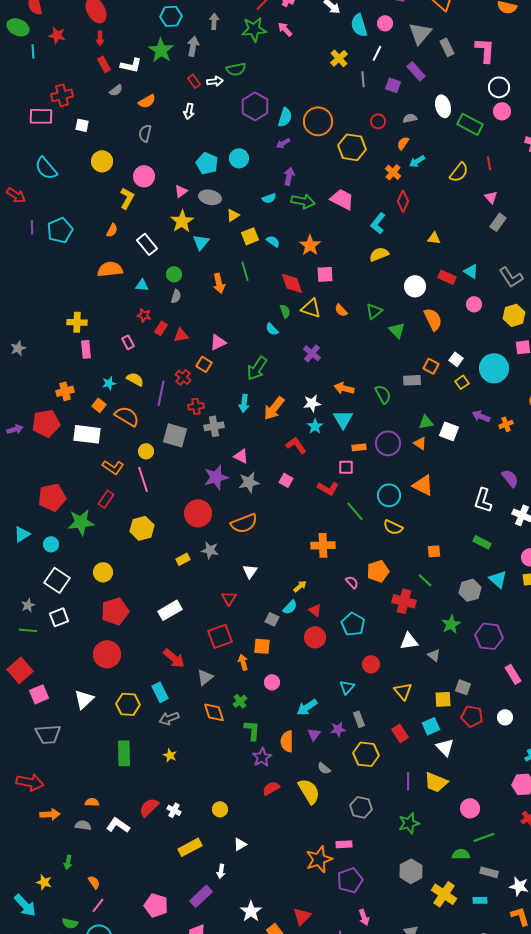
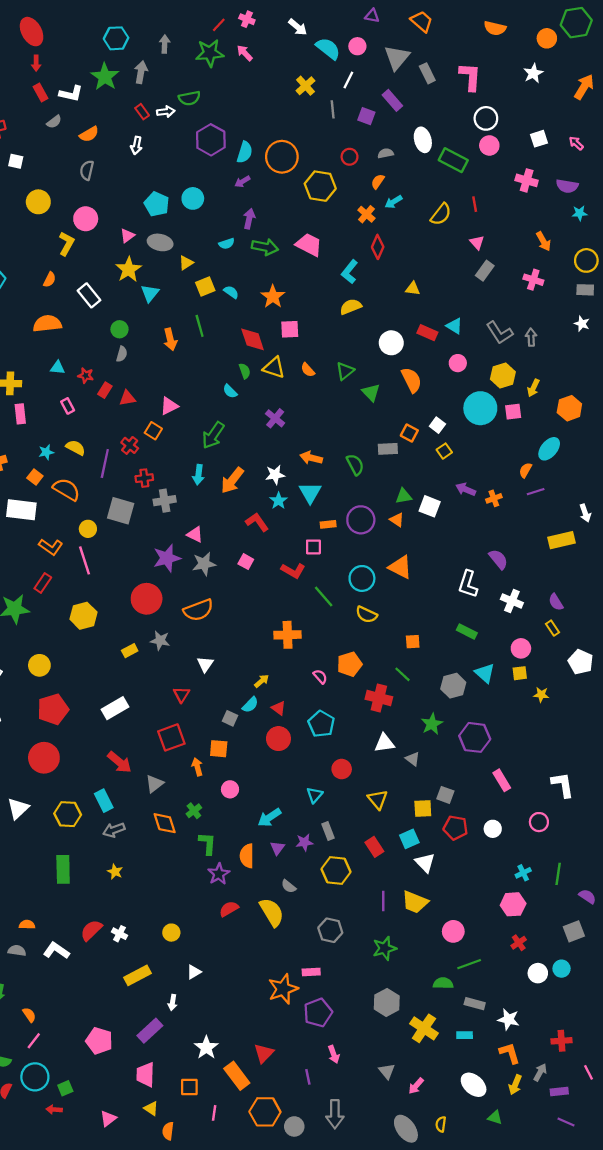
cyan semicircle: (359, 25) -> (328, 48), turned 145
cyan triangle: (142, 285) -> (57, 368), moved
cyan circle: (494, 368) -> (480, 408), moved

